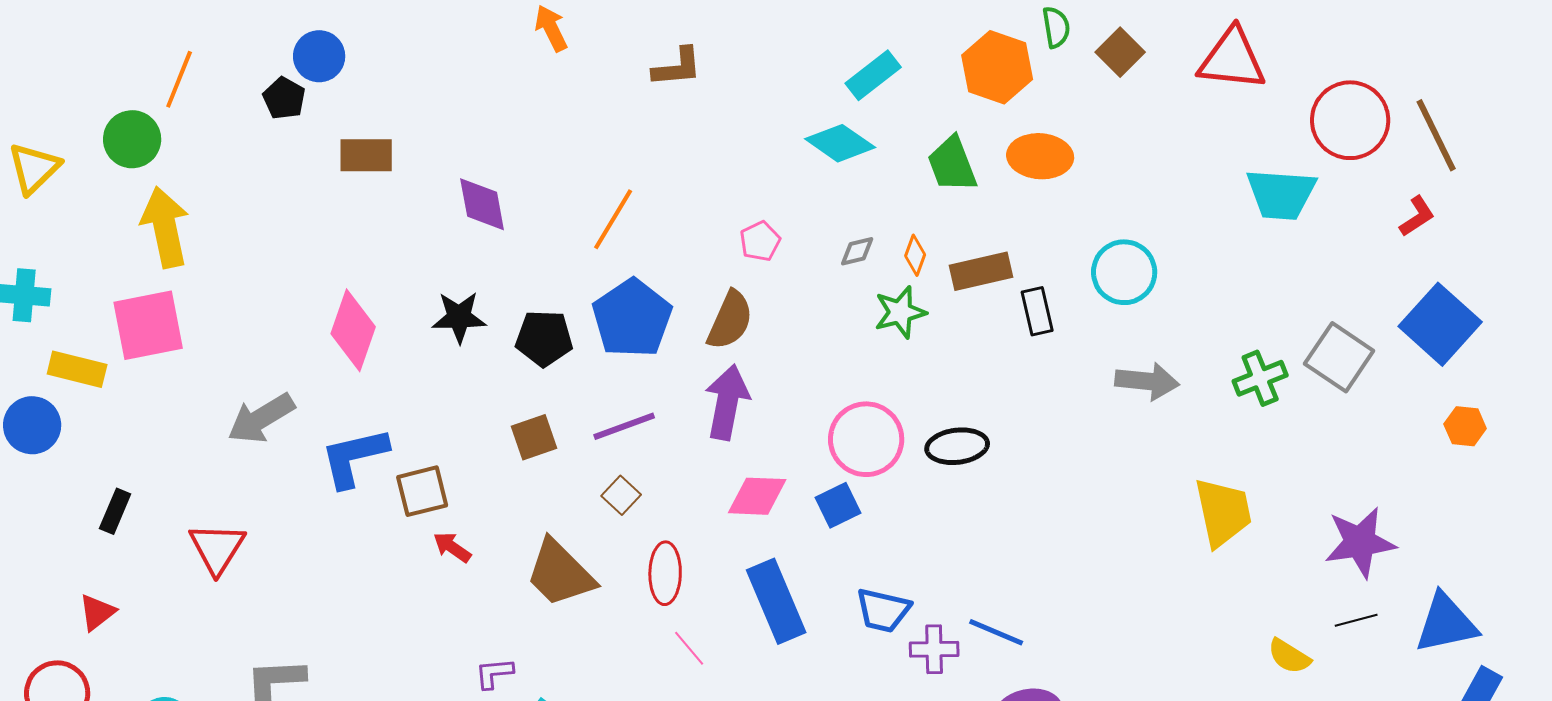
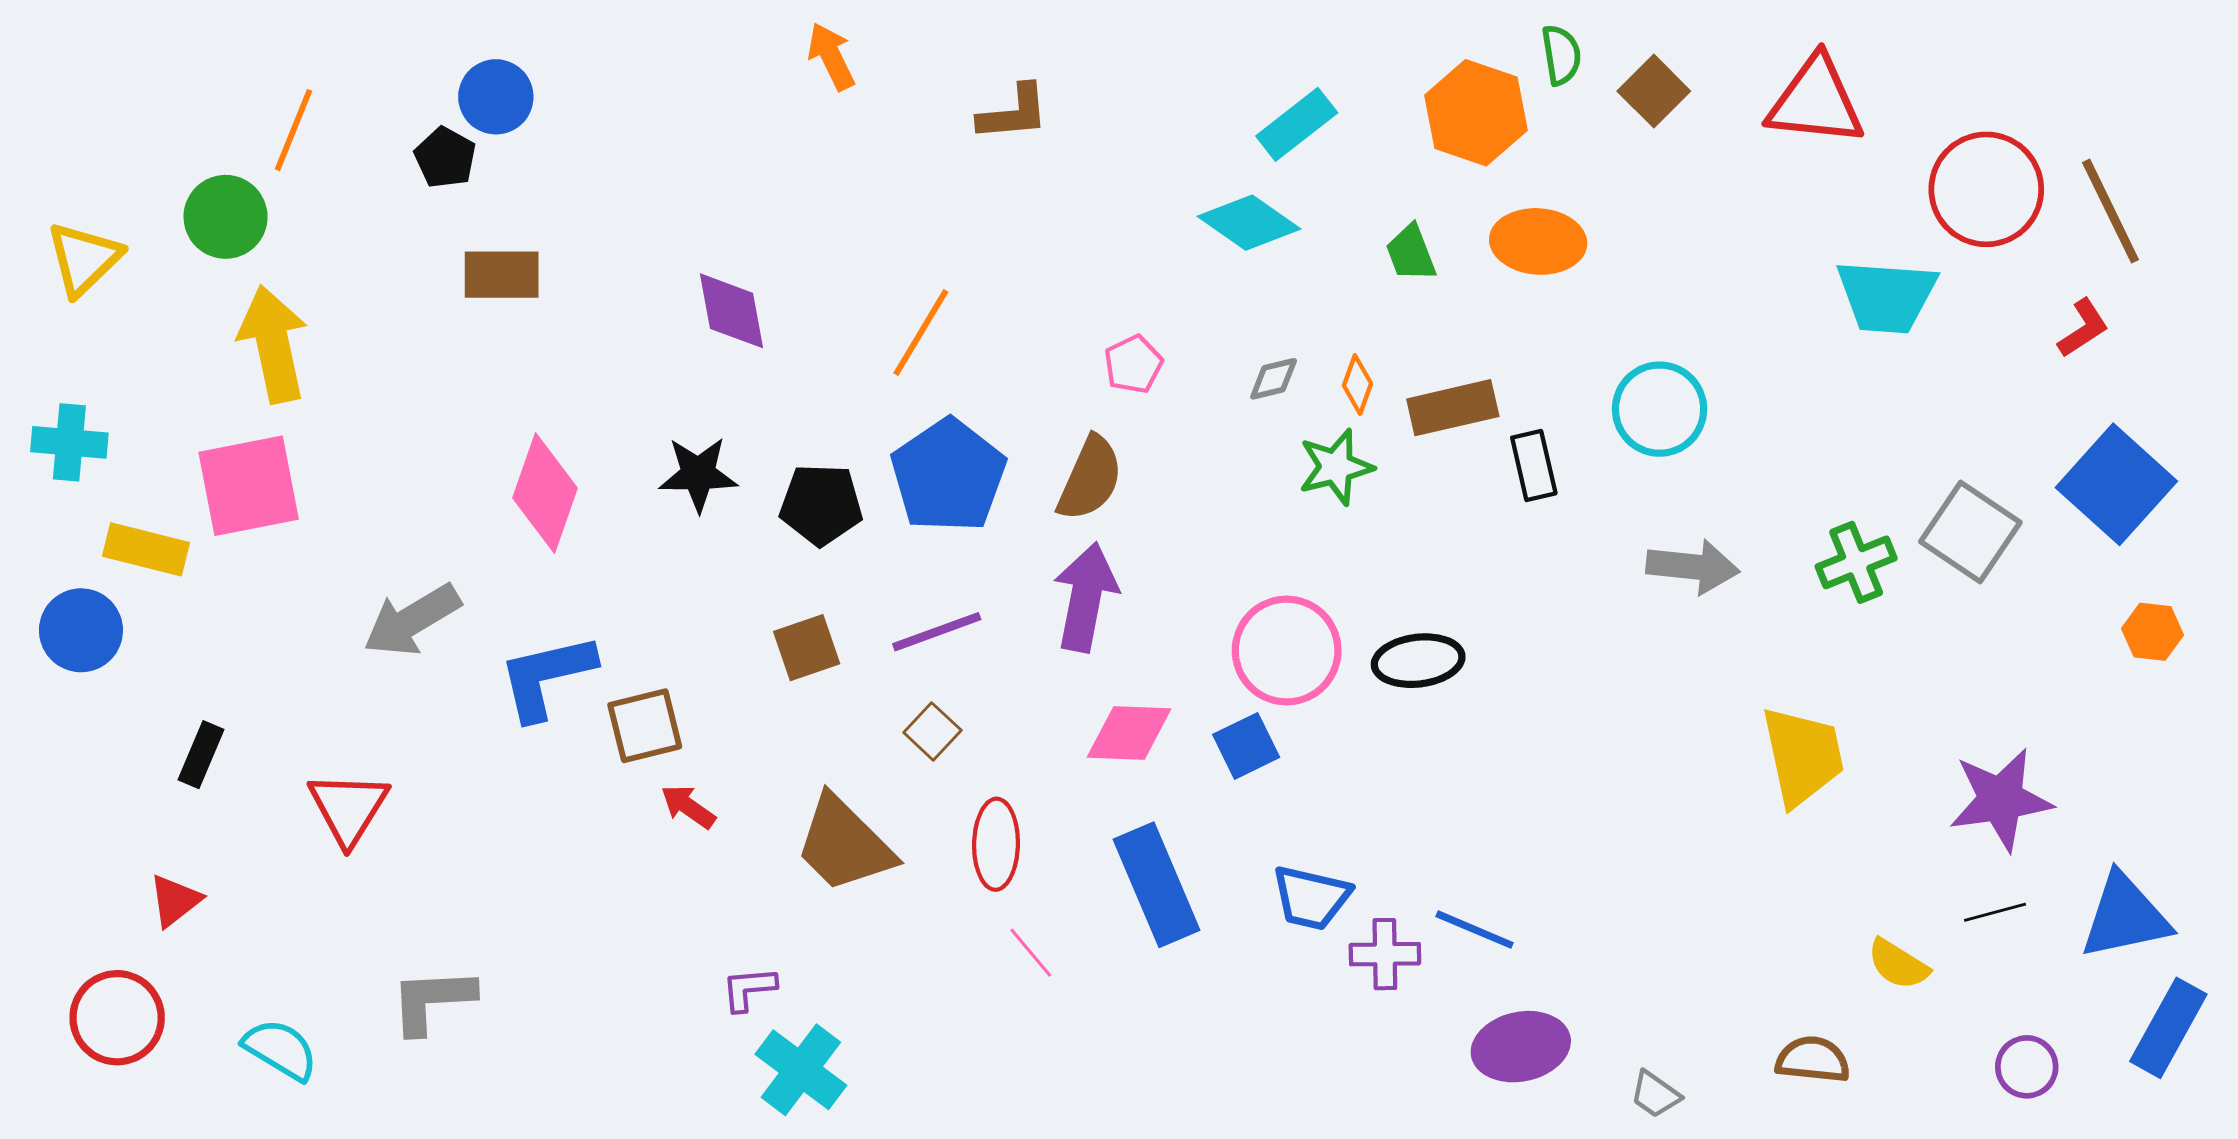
brown rectangle: (366, 155) -> (502, 275), moved
green trapezoid: (952, 164) -> (1411, 253), size x0.7

